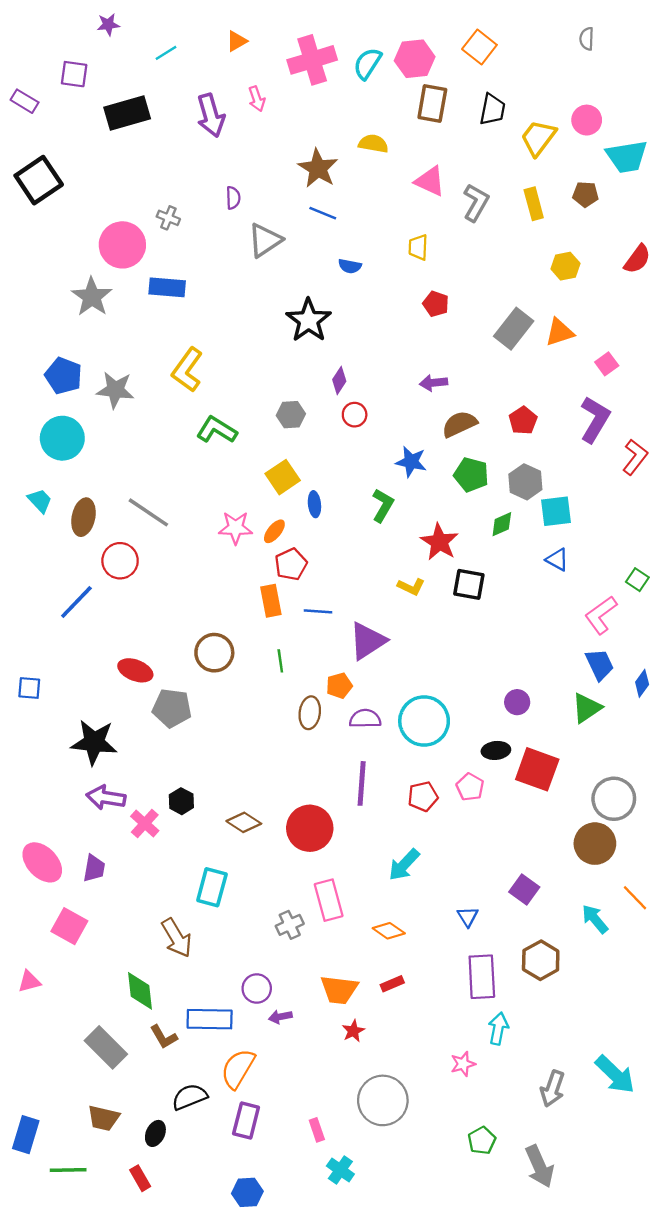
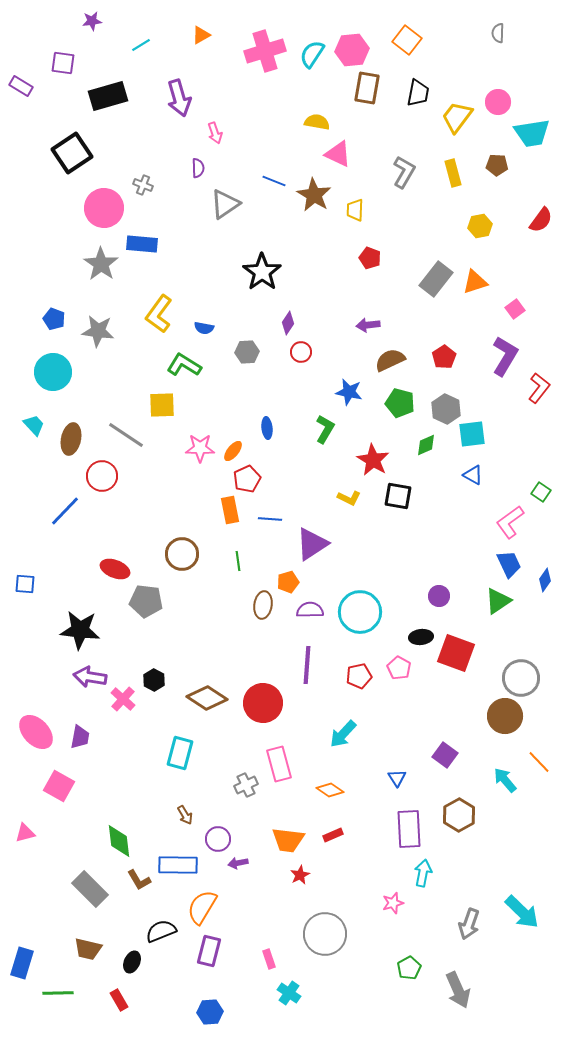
pink arrow: (257, 99) -> (215, 133), moved
brown star: (318, 168) -> (314, 195), moved
black square: (39, 180) -> (72, 153), moved
pink triangle: (430, 181) -> (338, 154), moved
blue semicircle: (350, 266) -> (204, 328), moved
gray star: (92, 297) -> (101, 264), moved
blue pentagon: (63, 376) -> (54, 319), size x0.7
yellow square: (283, 477) -> (162, 405), moved, turned 32
brown diamond: (244, 822) -> (207, 698), size x1.4
brown arrow: (177, 938) -> (185, 815), moved, size x0.6

